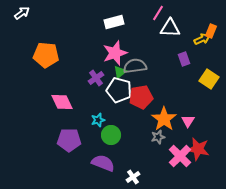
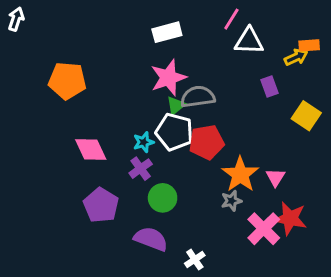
white arrow: (22, 13) -> (16, 19), moved, turned -35
orange rectangle: (211, 31) -> (309, 45), turned 64
purple cross: (96, 78) -> (141, 169), moved
cyan star: (98, 120) -> (144, 142), moved
purple pentagon: (69, 140) -> (101, 205), turned 30

